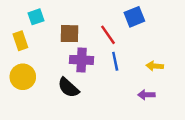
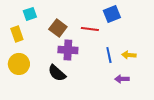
brown square: (70, 34) -> (58, 28), turned 36
red line: (108, 35) -> (90, 29), turned -48
blue line: (115, 61) -> (109, 55), moved

